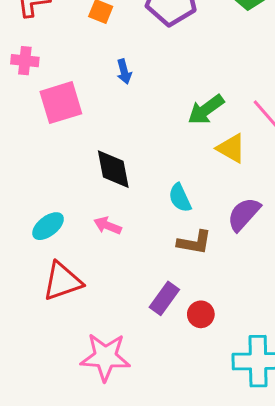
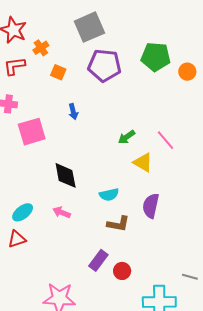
green arrow: (206, 110) -> (127, 137), size x0.7
cyan semicircle: (180, 198) -> (109, 195), turned -78
purple semicircle: (244, 214) -> (151, 206), turned -30
red triangle: (62, 281) -> (17, 239), moved, size x0.7

